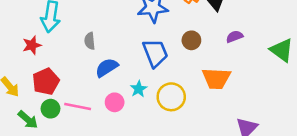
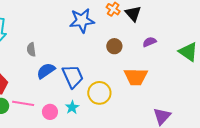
blue trapezoid: (155, 53) -> (73, 76), moved
cyan star: (139, 89) -> (72, 107), moved
pink circle: (115, 102) -> (50, 112), moved

